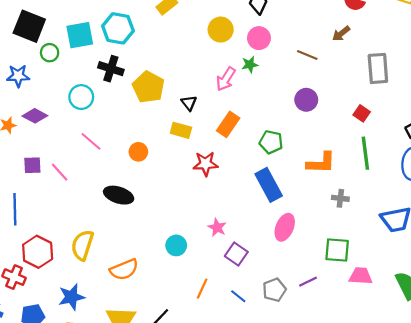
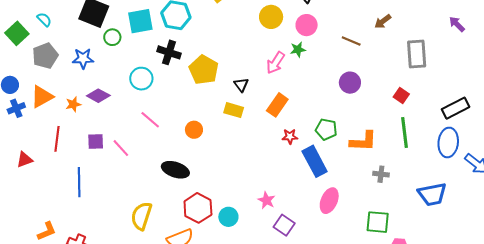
green pentagon: (271, 142) -> (326, 129), moved
red star: (206, 164) -> (290, 136), moved, size x0.7
red hexagon: (38, 252) -> (198, 208), moved

